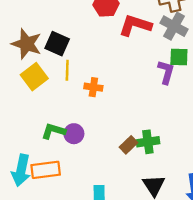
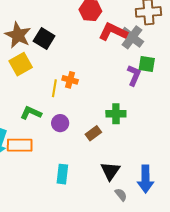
gray cross: (174, 26) -> (132, 37), moved
yellow line: (67, 70) -> (54, 88), moved
purple circle: (74, 134) -> (60, 123), moved
green cross: (148, 142) -> (116, 114), moved

